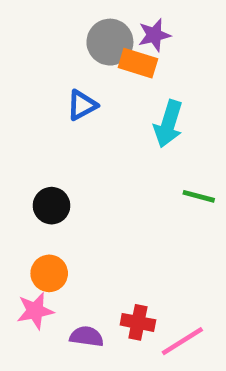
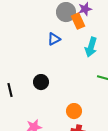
orange rectangle: (138, 63) -> (78, 21), turned 49
orange circle: (49, 273) -> (74, 111), moved

